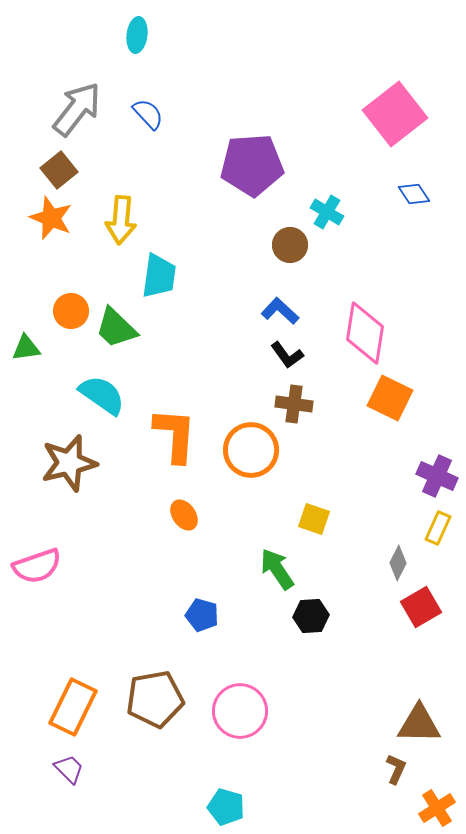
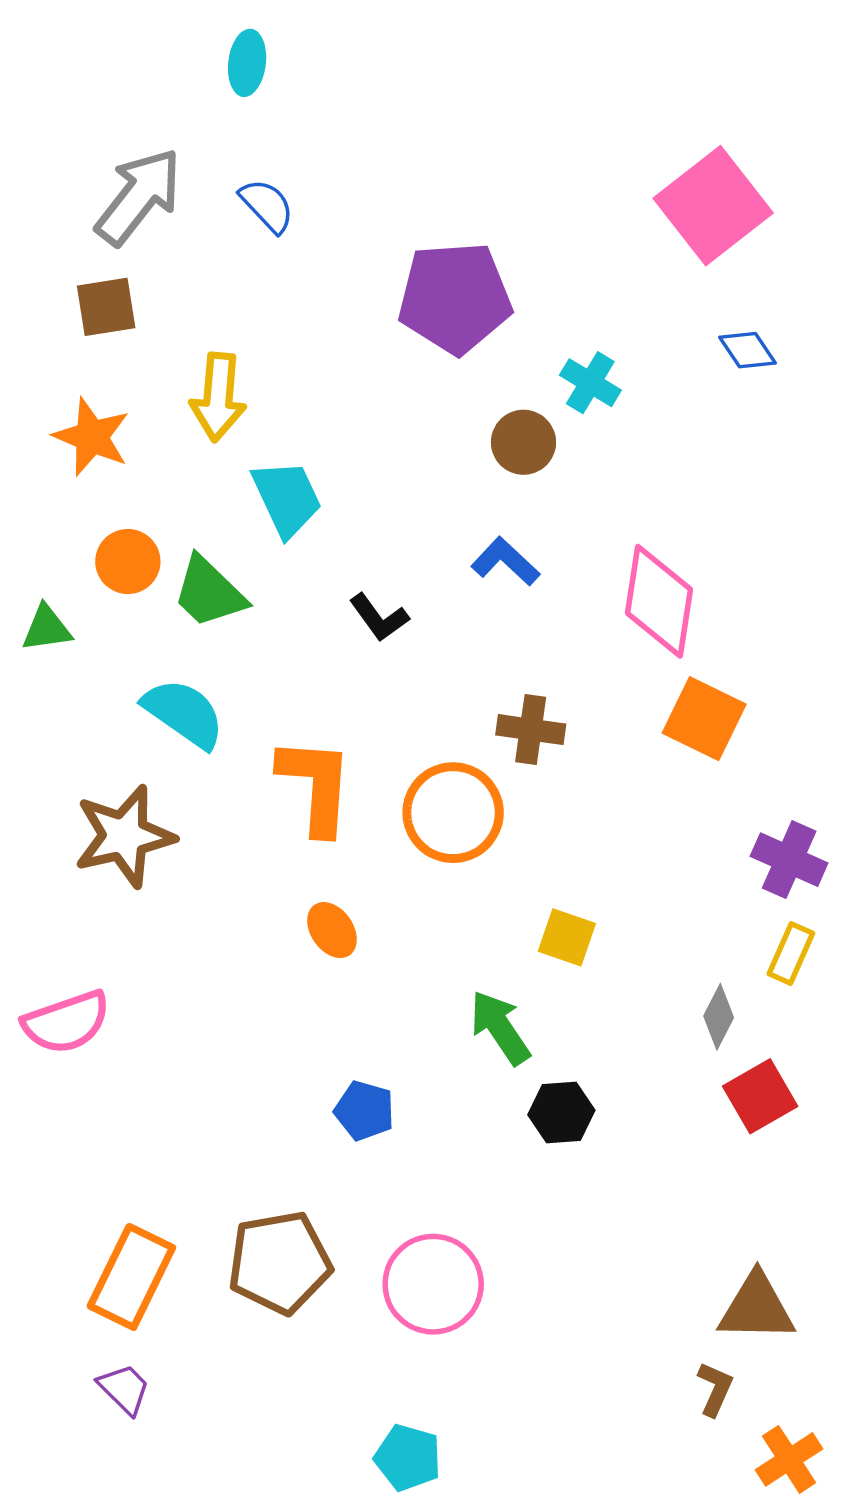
brown square: (59, 170) -> (106, 307), turned 30
orange star: (51, 218) -> (92, 437), moved
cyan trapezoid: (159, 276) -> (287, 498), turned -33
black L-shape: (287, 355) -> (379, 618), moved

